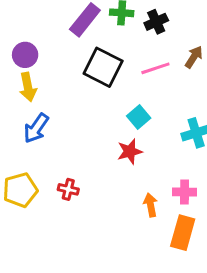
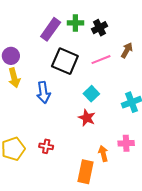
blue arrow: (36, 128) -> (43, 92), moved, turned -40
red star: (130, 152) -> (87, 118), turned -30
orange rectangle: (183, 233) -> (86, 172), moved

